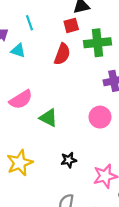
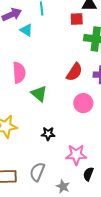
red semicircle: (62, 54) -> (74, 72), moved
pink semicircle: (21, 100) -> (19, 73), turned -75

